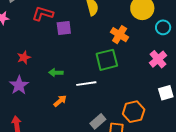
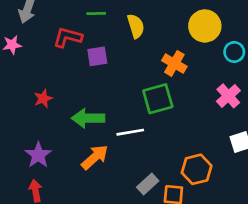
green arrow: (56, 73) -> (88, 118), size x1.6
purple star: (19, 85) -> (38, 155), moved
orange arrow: (60, 101) -> (95, 157), size x1.5

